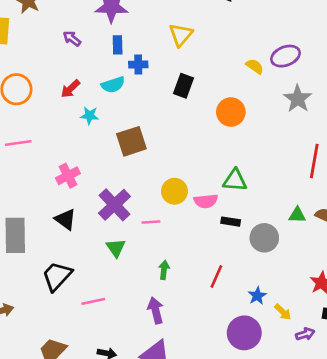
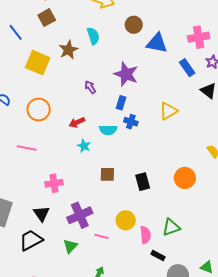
black rectangle: (183, 86) -> (143, 182), moved, turned -54
brown square: (131, 141) -> (107, 174), size x0.7
green triangle: (235, 180) -> (171, 227), turned -42
pink semicircle: (206, 201) -> (145, 235), turned -108
black trapezoid: (57, 276) -> (31, 240), moved

